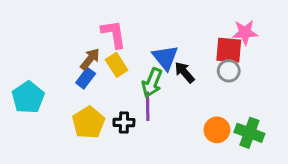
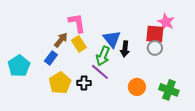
pink star: (245, 32) -> (166, 22), turned 30
black arrow: (184, 72) -> (125, 49), turned -133
blue rectangle: (86, 78) -> (51, 58), moved
purple line: (148, 106) -> (100, 72), turned -48
orange circle: (217, 130) -> (137, 87), moved

